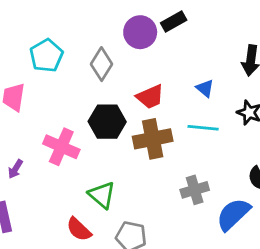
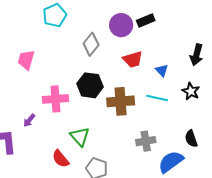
cyan pentagon: (46, 56) -> (55, 15), moved
red trapezoid: (150, 97) -> (133, 59), moved
pink cross: (61, 147) -> (55, 99), turned -35
purple arrow: (15, 169) -> (29, 120), moved

